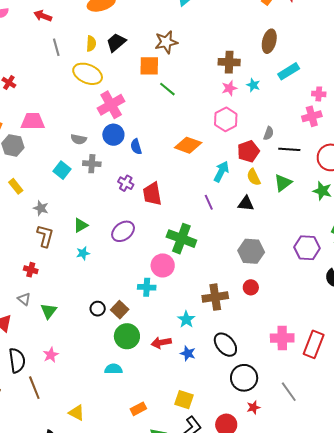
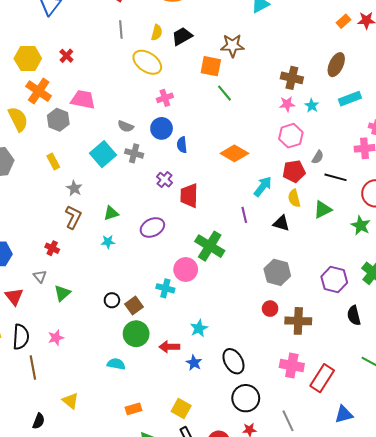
pink cross: (111, 105) -> (165, 98), size x0.6
pink hexagon: (226, 119) -> (291, 136), moved
cyan square: (62, 170) -> (103, 154), size x1.4
brown cross: (215, 297) -> (298, 321), moved

